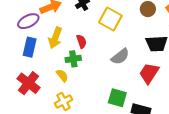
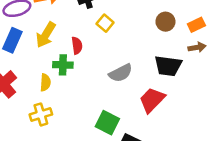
yellow square: (110, 19) -> (105, 23), moved, size x0.6
yellow semicircle: (62, 75) -> (45, 82), turned 32

